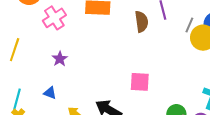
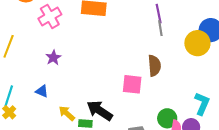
brown semicircle: (141, 22) -> (154, 66), moved
gray line: (189, 25) -> (160, 28), moved, turned -35

